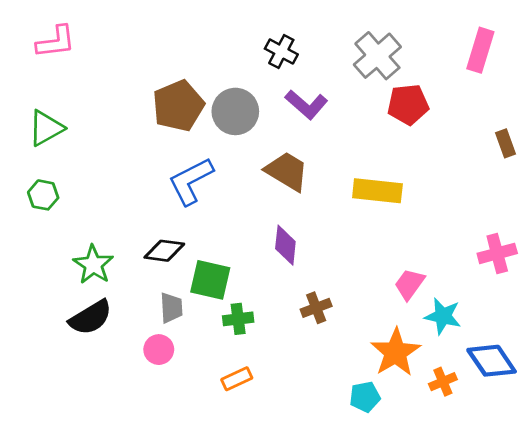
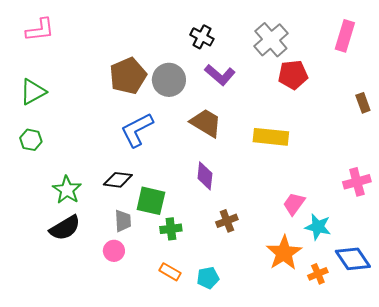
orange rectangle: (237, 379) -> (170, 272), turned 55
cyan pentagon: (365, 397) -> (208, 278), moved

